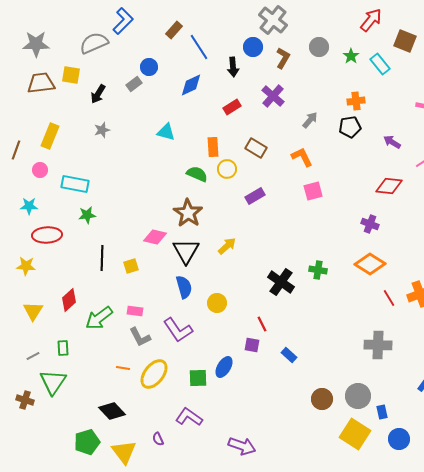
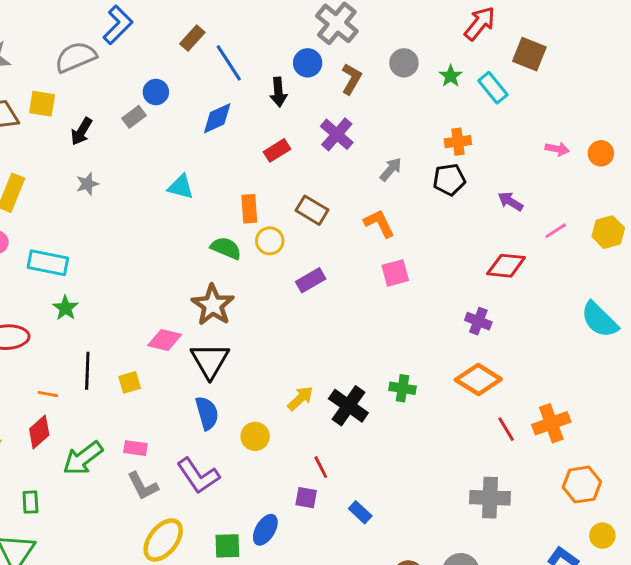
green star: (87, 215) -> (65, 308), turned -30
yellow arrow: (227, 246) -> (300, 398), moved
orange line: (123, 368) -> (48, 394), moved

